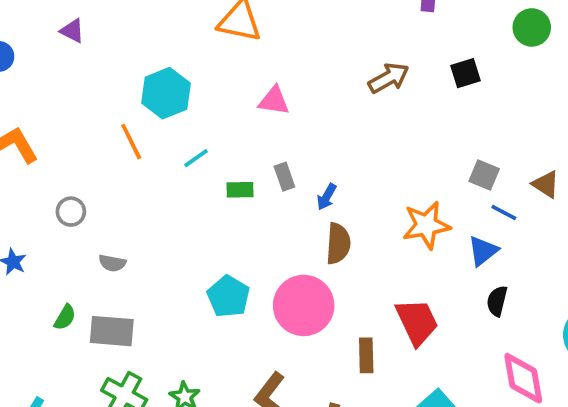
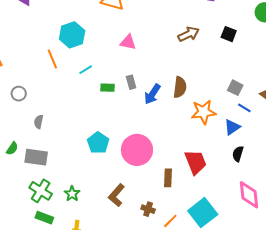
black square: (466, 73) -> (229, 34), turned 35
blue arrow: (327, 197) -> (152, 94), size x1.5
brown semicircle: (338, 244) -> (180, 87), moved
gray semicircle: (112, 263) -> (39, 122), turned 88

